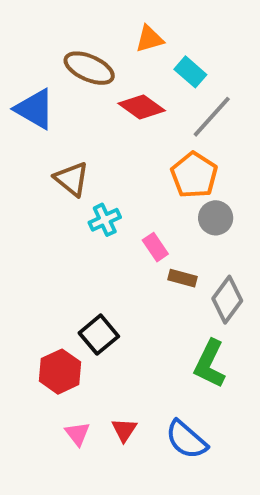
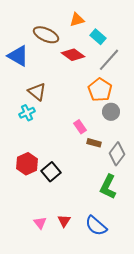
cyan cross: (105, 220) -> (27, 113), moved
red hexagon: (60, 372) -> (27, 164), moved

